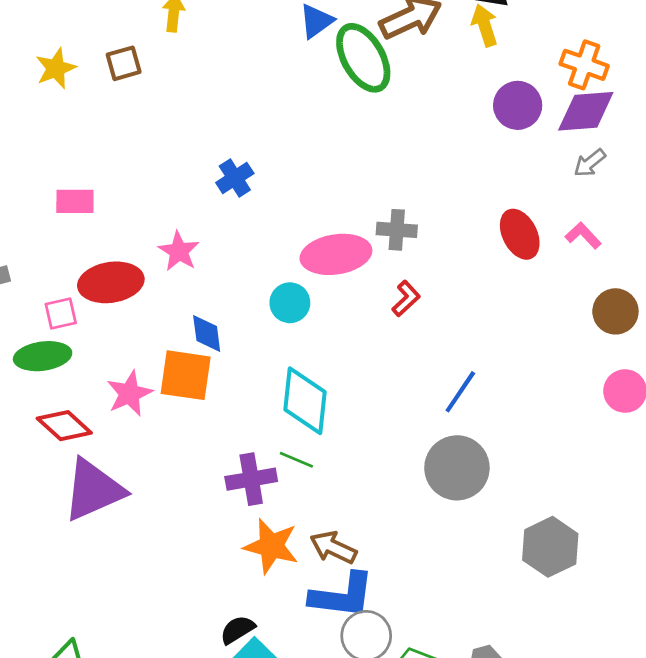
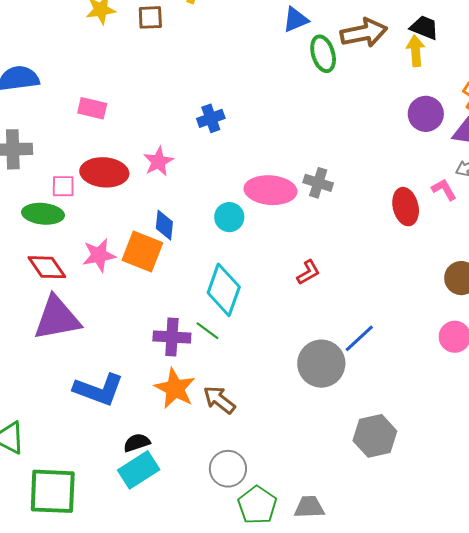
green ellipse: (363, 58) -> (323, 54), size x0.7
pink L-shape: (583, 235) -> (444, 189), moved
red L-shape: (406, 299) -> (308, 272), moved
blue line: (460, 392) -> (359, 338), moved
blue L-shape: (342, 596) -> (99, 390), moved

